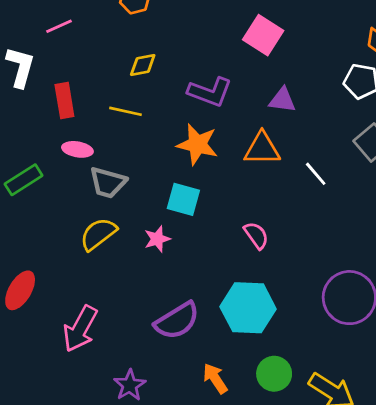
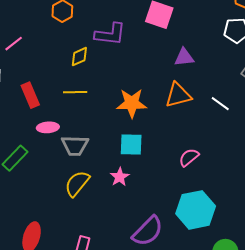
purple L-shape: (210, 92) -> (110, 34), moved
pink semicircle: (256, 235) -> (189, 157), turned -80

